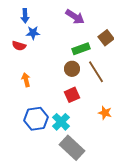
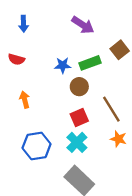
blue star: (33, 33) -> (63, 65), moved
brown line: (96, 72) -> (111, 109), moved
cyan cross: (61, 122) -> (77, 142), moved

